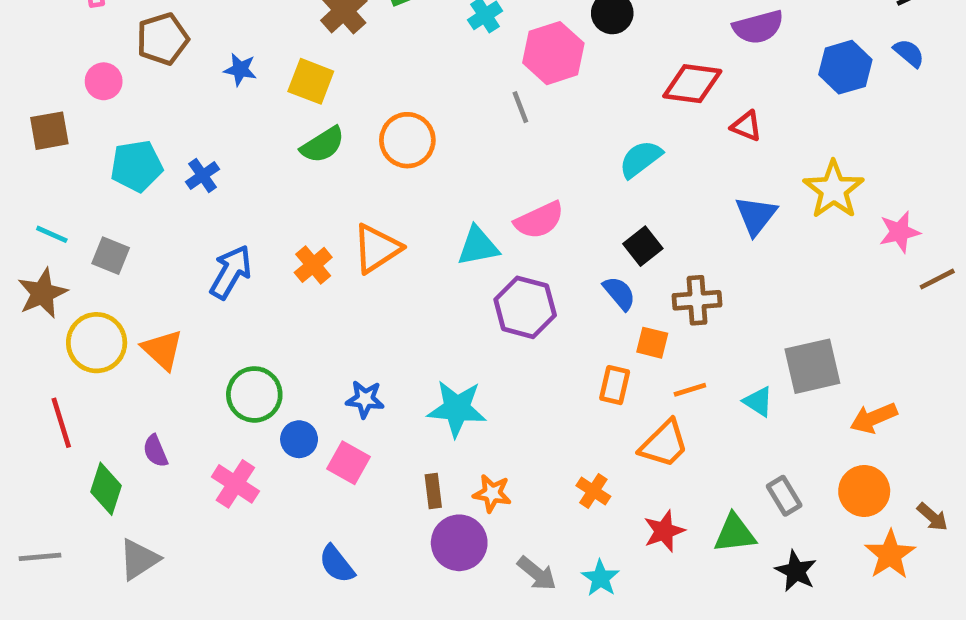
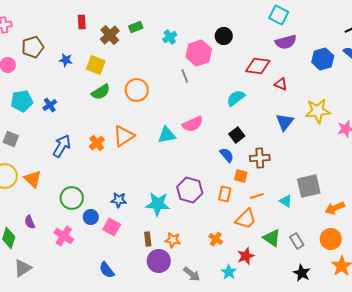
yellow star: (834, 190) -> (318, 111), turned 30
purple hexagon: (525, 307) -> (190, 190), moved
green triangle: (735, 533) -> (272, 238), moved, turned 42
cyan star: (600, 578) -> (229, 272), moved

